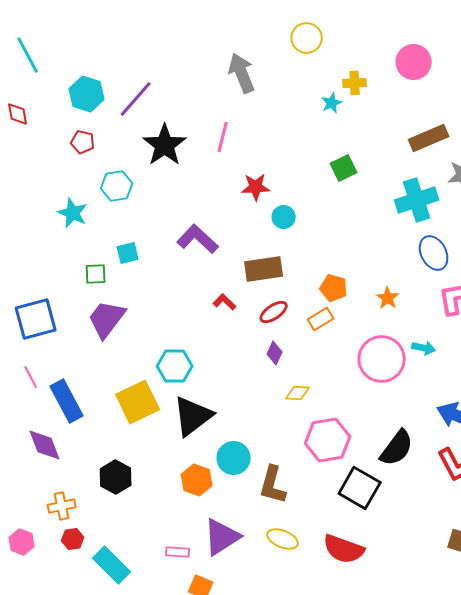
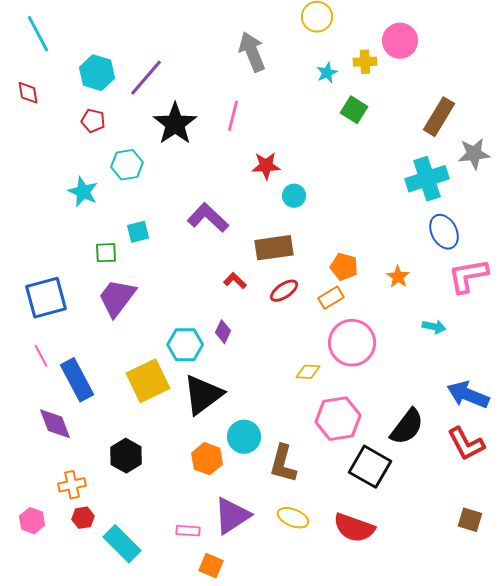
pink circle: (414, 62) -> (400, 41), moved
cyan star: (332, 103) -> (327, 73), moved
brown rectangle: (429, 138) -> (439, 117), turned -36
green square: (344, 168) -> (354, 110), moved, turned -32
purple diamond: (275, 353) -> (223, 332), moved
pink circle: (382, 359) -> (352, 343), moved

